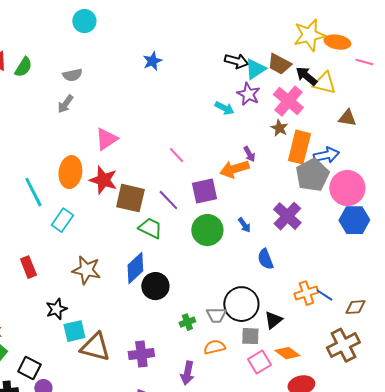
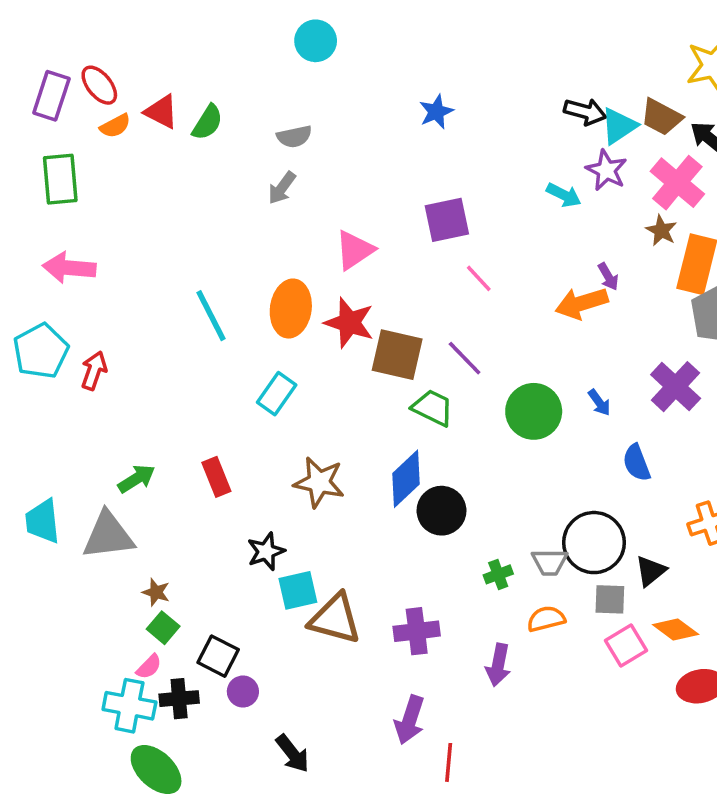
purple square: (204, 191) -> (447, 220), moved
cyan line: (33, 192) -> (211, 316), moved

